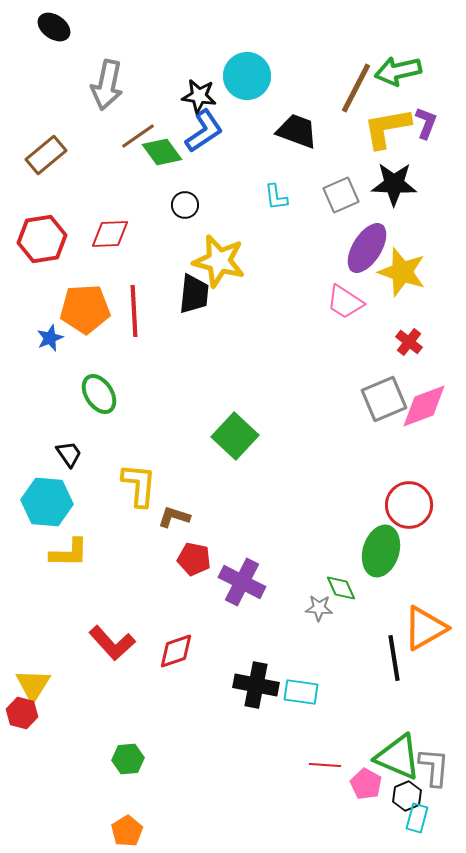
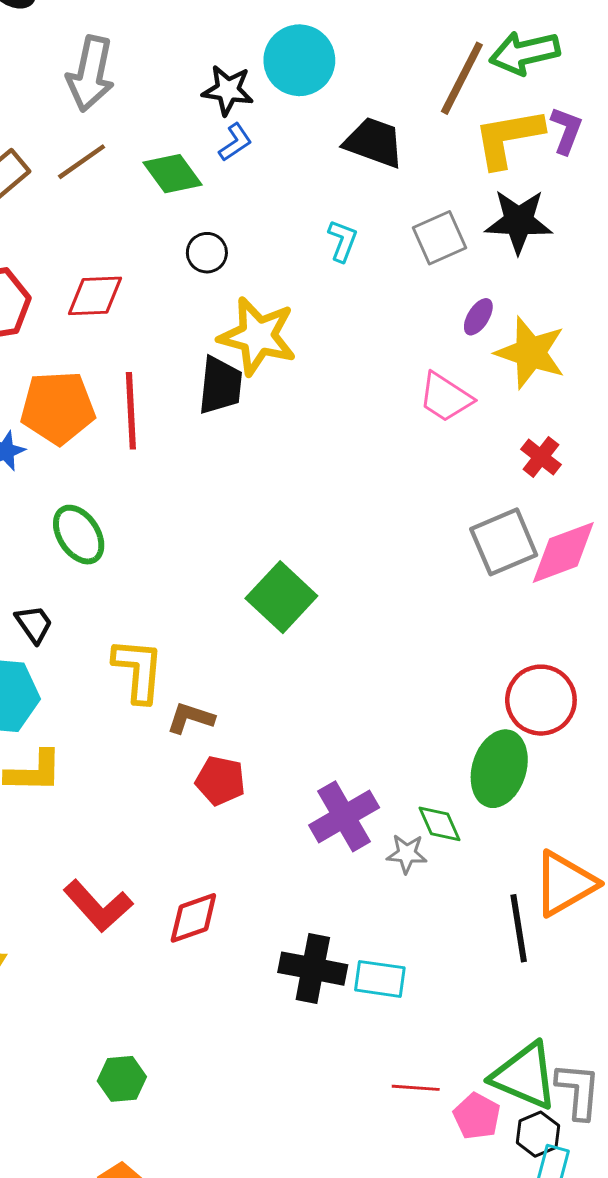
blue L-shape: (204, 131) -> (235, 142), size x0.6
brown line: (138, 136) -> (82, 162), moved
cyan L-shape: (276, 197) -> (343, 241), turned -152
purple ellipse: (367, 248) -> (478, 317), size x0.5
purple cross: (242, 582) -> (344, 816), moved, turned 33

